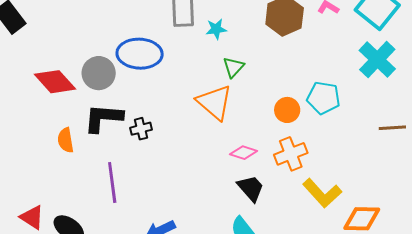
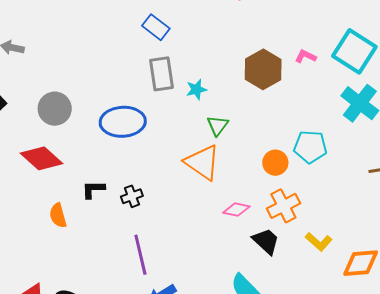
gray circle: (99, 73) -> (55, 109), moved
black L-shape: (103, 118) -> (93, 189), size x0.6
purple line: (112, 182) -> (140, 255), moved
black trapezoid: (251, 188) -> (266, 241), moved
yellow L-shape: (322, 193) -> (319, 242), size x0.7

